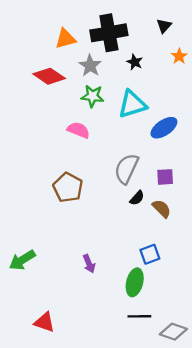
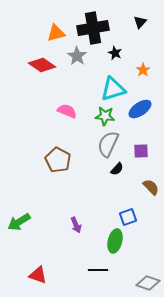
orange star: (179, 56) -> (143, 70), moved
green star: (92, 96) -> (105, 116), moved
brown semicircle: (162, 209) -> (151, 187), moved
black line: (139, 316) -> (98, 270), moved

